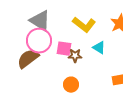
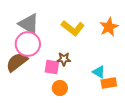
cyan triangle: (99, 48) -> (99, 72), moved
pink square: (64, 49) -> (52, 67), moved

